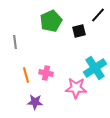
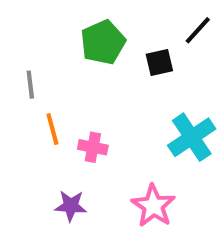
orange line: (26, 75) -> (52, 129), moved
pink star: (76, 88) -> (153, 206), moved, turned 30

